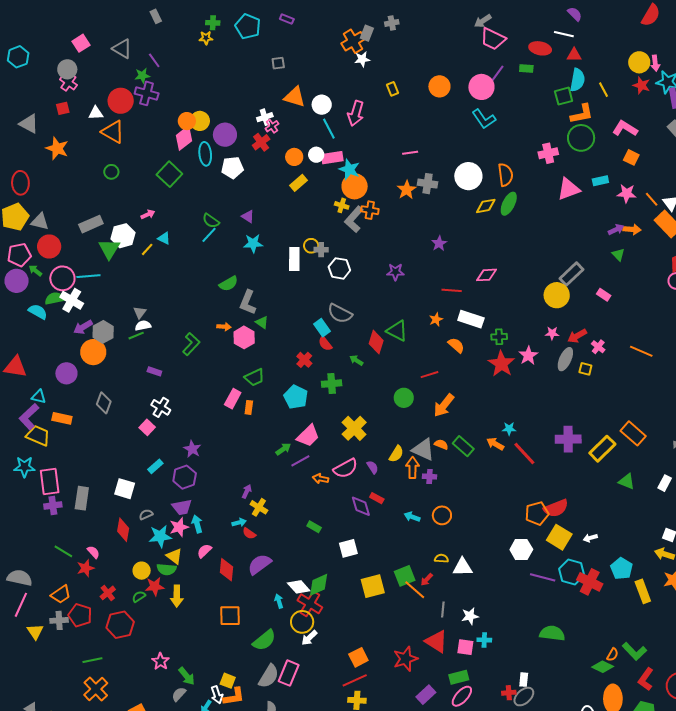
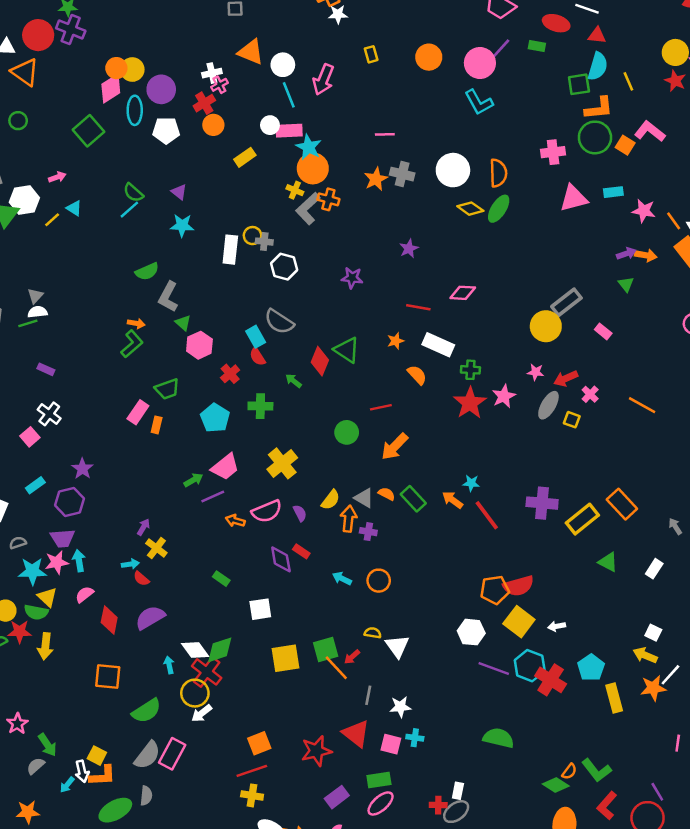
orange circle: (294, 157) -> (213, 125), moved
orange square: (631, 157) -> (625, 145), moved
yellow diamond: (486, 206) -> (470, 209), turned 40
pink hexagon: (244, 337) -> (199, 345), moved
green L-shape: (191, 344) -> (132, 344), moved
gray triangle: (423, 450) -> (364, 498), size x0.7
white triangle: (463, 567) -> (397, 646), turned 50

